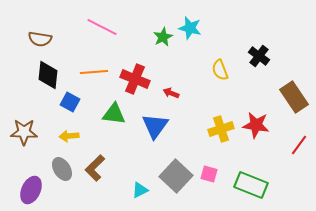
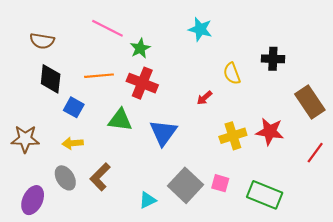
green star: (163, 37) -> (140, 48), moved
black cross: (259, 56) -> (273, 59), turned -35
red arrow: (171, 93) -> (204, 98), moved, turned -63

